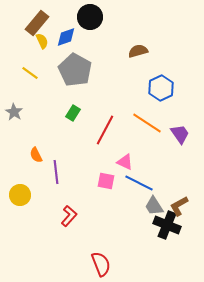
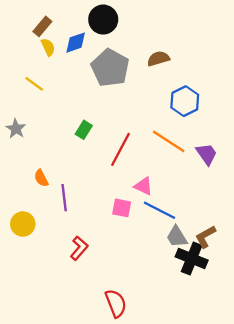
brown rectangle: (37, 23) -> (42, 26), size x0.7
gray pentagon: (75, 70) -> (110, 68), moved

